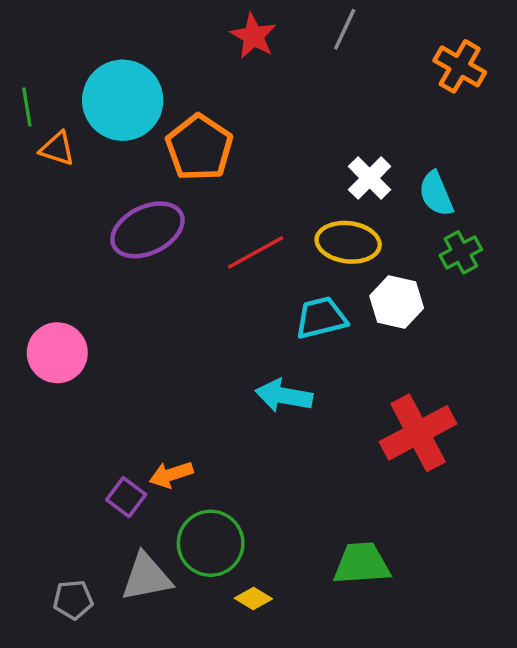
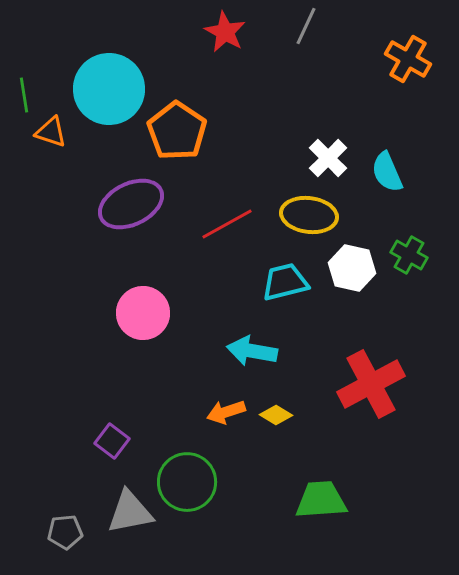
green cross: (461, 252) -> (409, 255), moved, turned -33
pink circle: (57, 353) -> (143, 313), moved
orange arrow: (171, 474) -> (226, 412), moved
yellow diamond: (253, 598) -> (276, 415), moved

